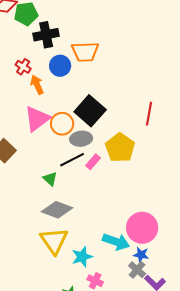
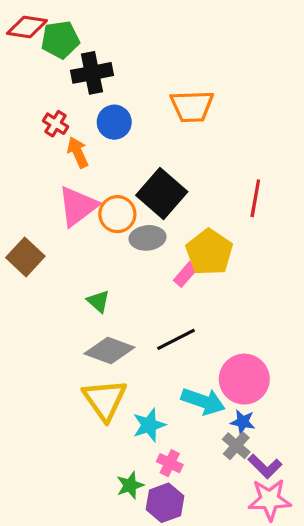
orange trapezoid: (85, 52) -> (192, 106), moved
black line: (72, 160) -> (176, 339), moved
pink rectangle: (93, 162) -> (186, 274), moved

